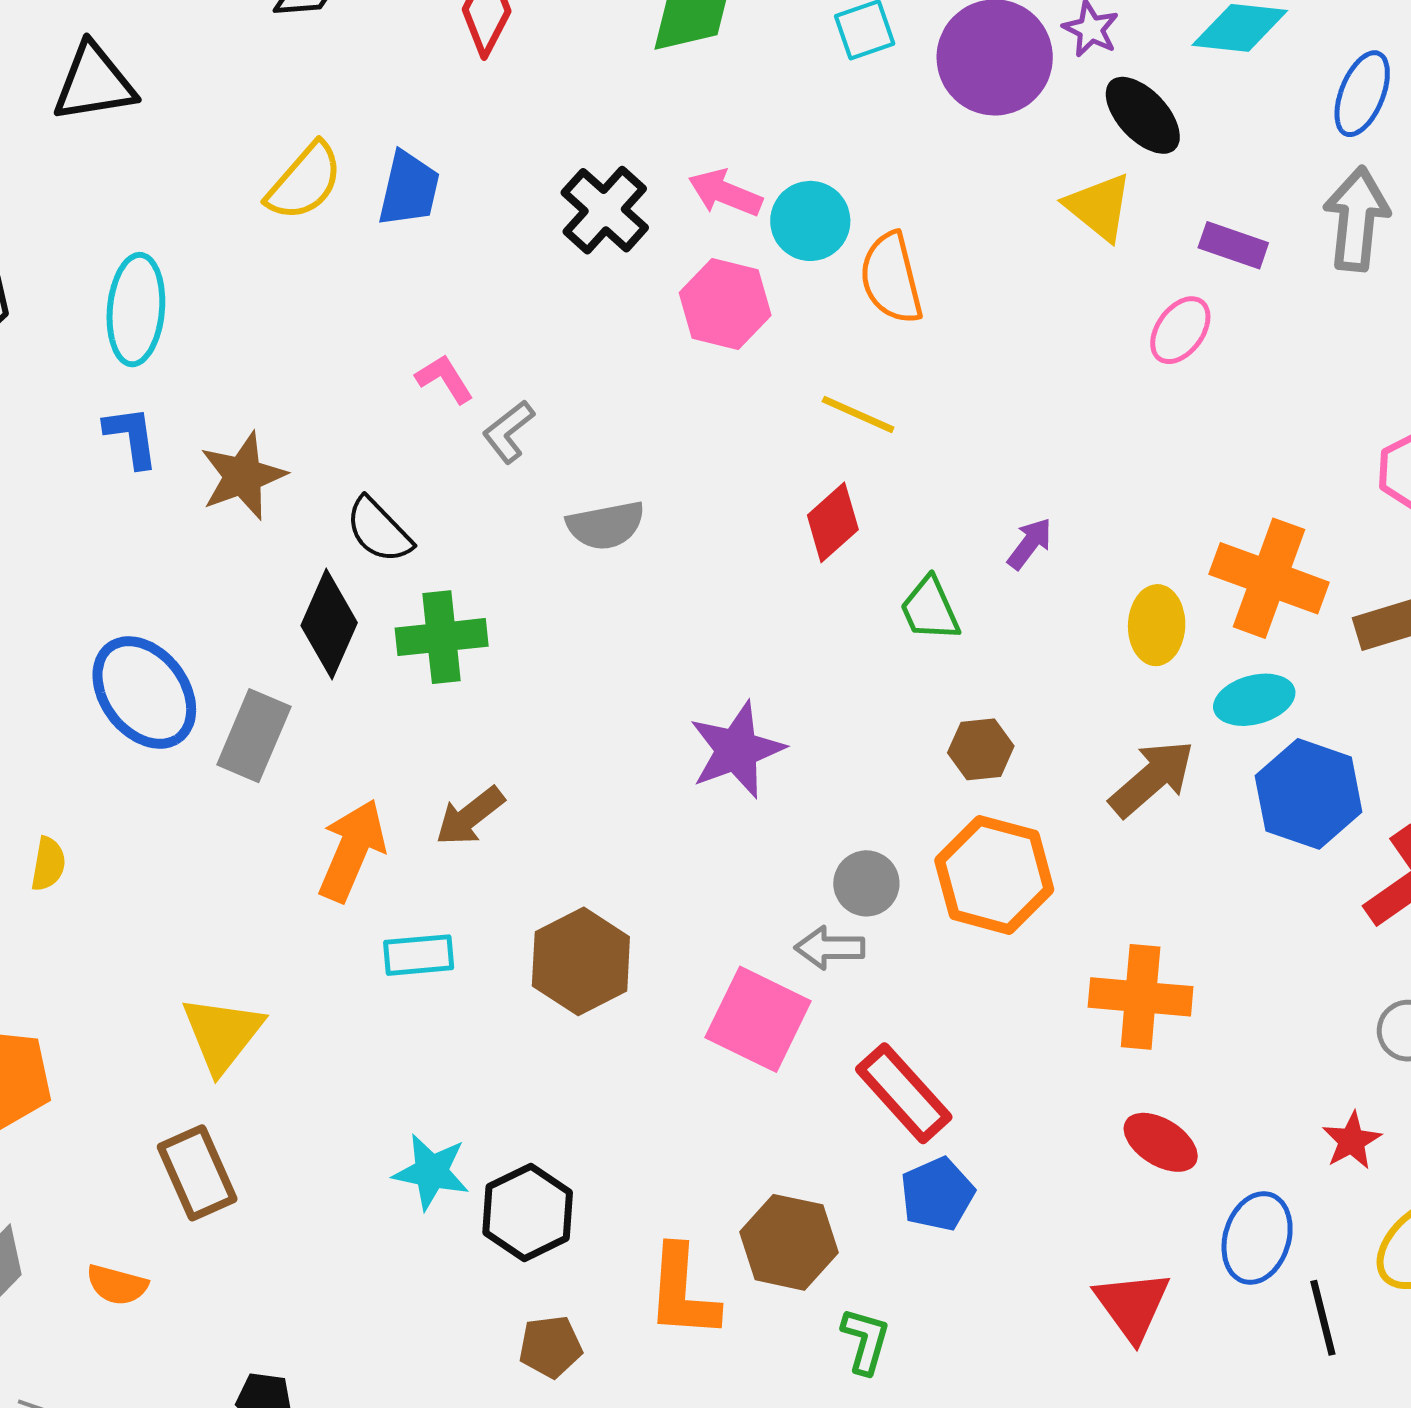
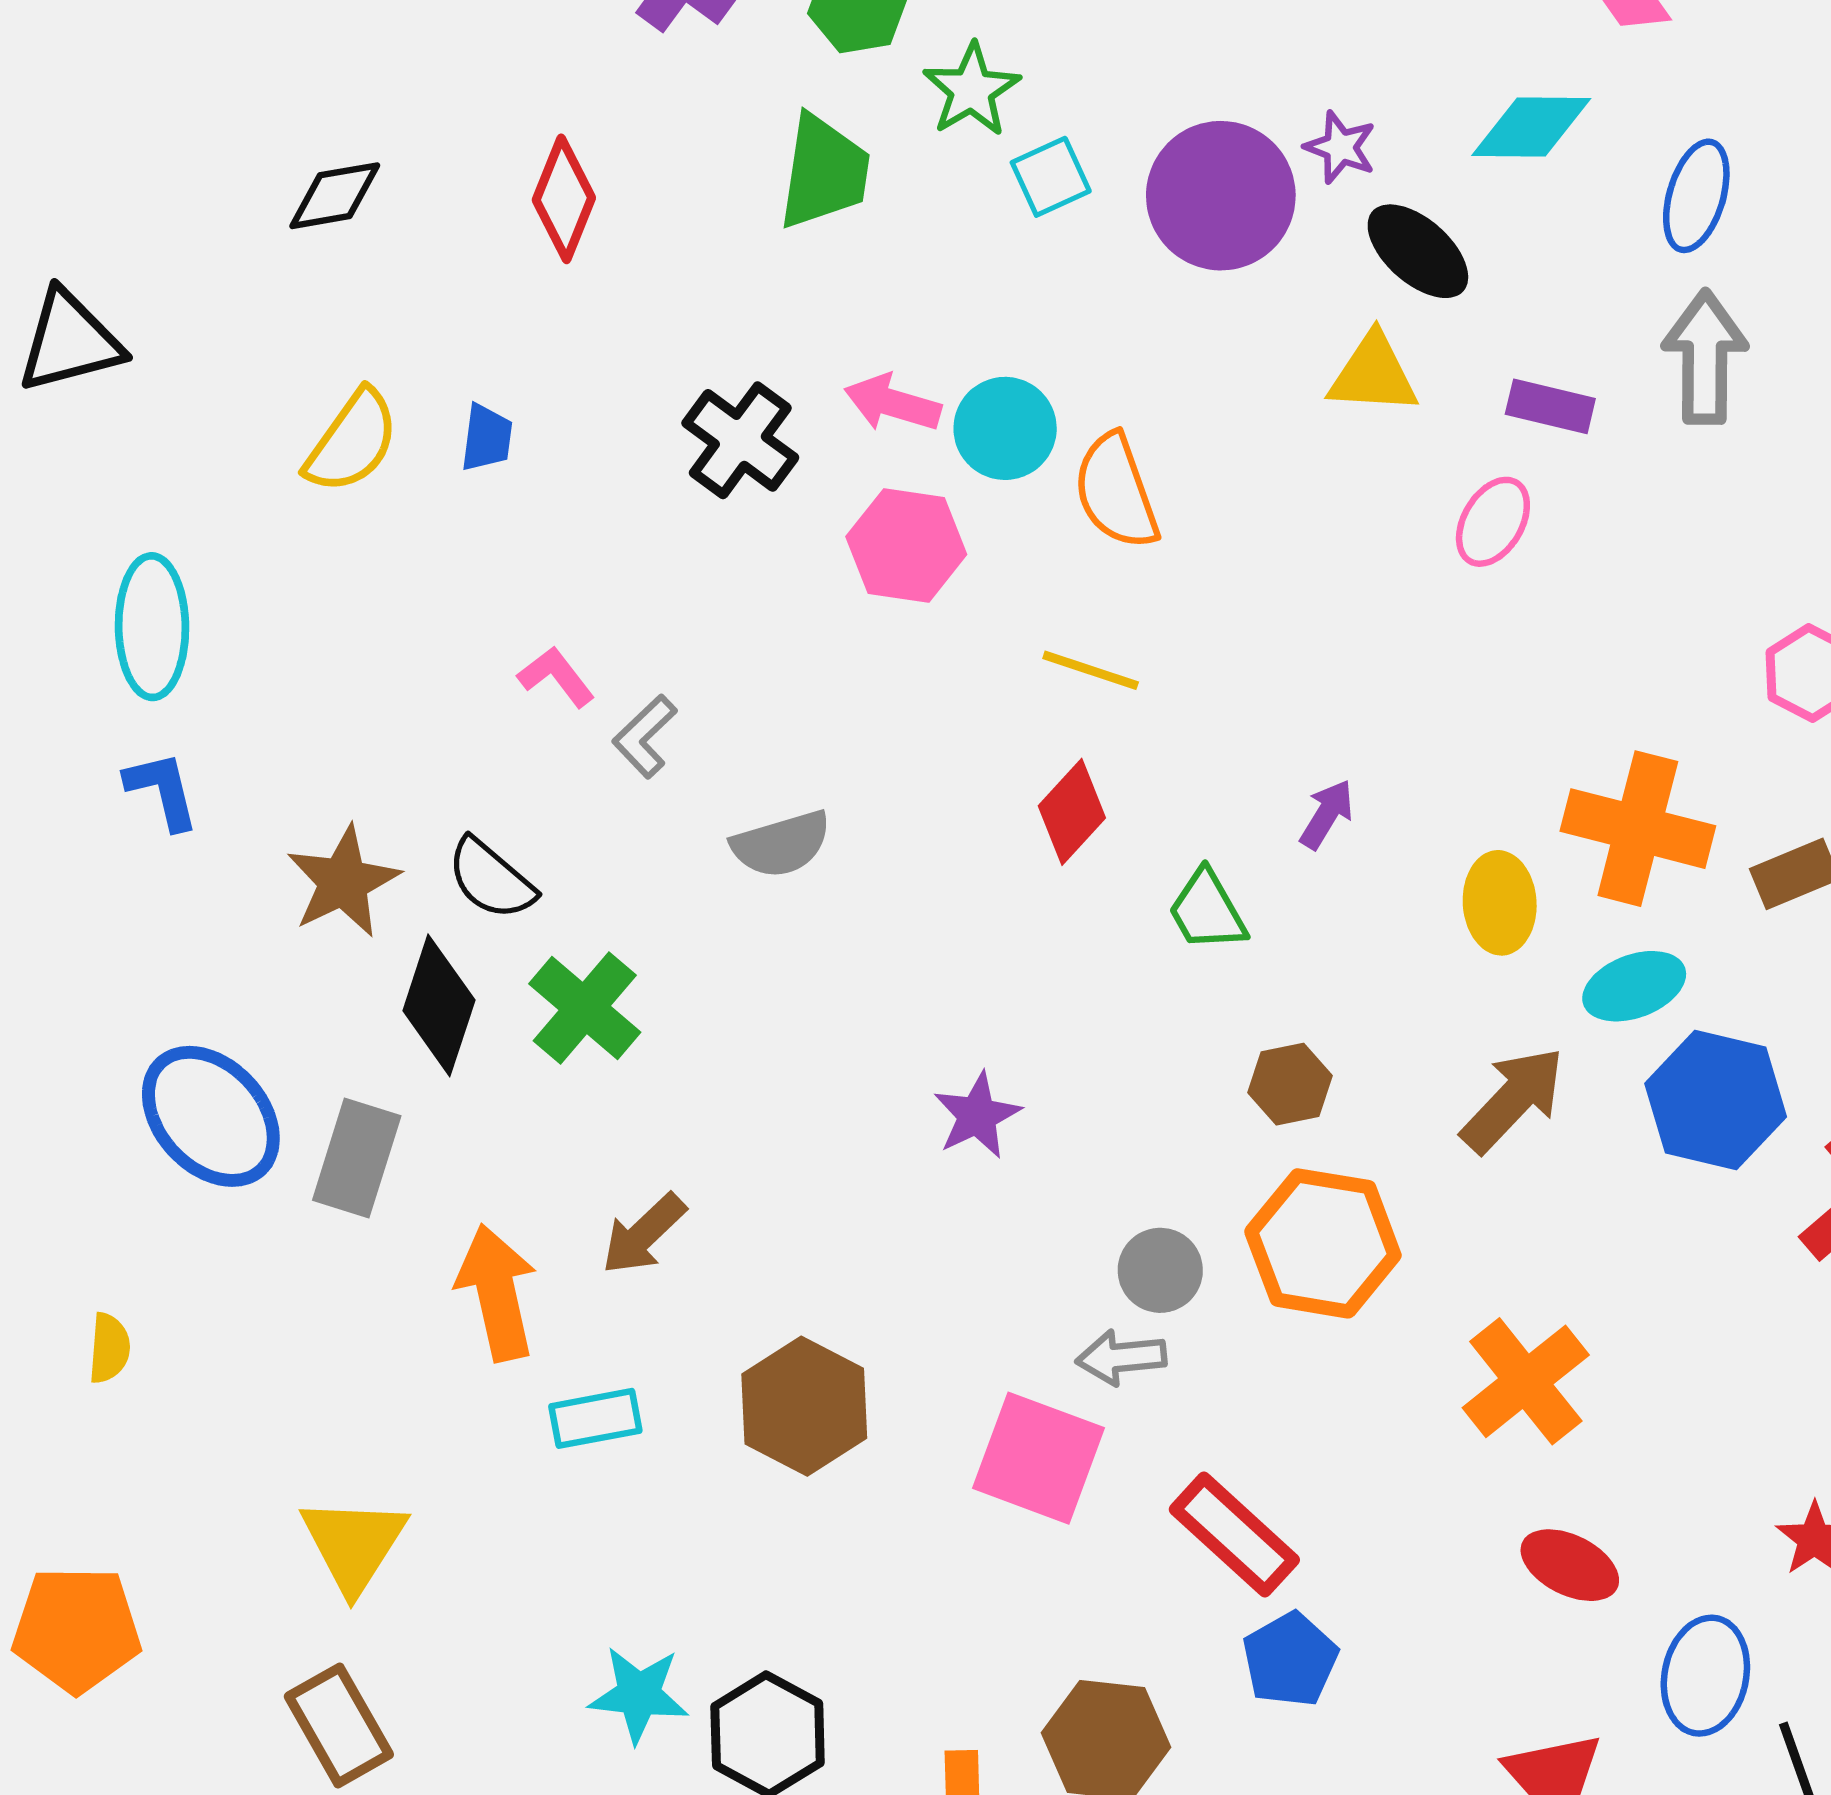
blue trapezoid: (409, 189) -> (487, 438), size x0.7
yellow triangle: (1099, 207) -> (1373, 374), turned -30
brown star: (243, 476) -> (343, 882), moved
green cross: (442, 637) -> (585, 1008), turned -38
purple star: (737, 750) -> (977, 1115), size x0.7
orange arrow: (352, 850) -> (497, 1293), turned -30
orange cross: (1141, 997) -> (1526, 1381), turned -38

